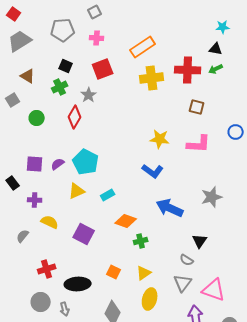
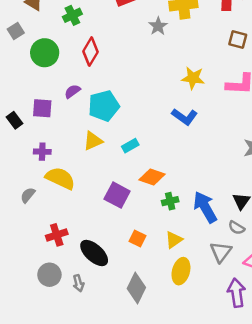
gray star: (89, 95) -> (158, 26), moved
green circle: (37, 118) -> (45, 53), size x1.5
cyan pentagon: (86, 162) -> (104, 106), turned 30
purple semicircle: (58, 164) -> (72, 91), moved
black rectangle: (13, 183) -> (14, 120), moved
blue arrow: (170, 208) -> (205, 207), moved, turned 36
yellow semicircle: (50, 222) -> (60, 178), size x1.4
purple square: (84, 234) -> (117, 195), moved
gray semicircle: (187, 260) -> (236, 228), moved
black ellipse: (78, 284) -> (94, 253), turned 45

